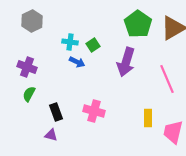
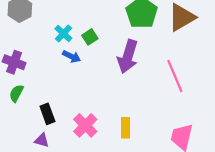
cyan cross: (70, 42) -> (63, 33), turned 35
pink cross: (94, 111) -> (85, 125), moved, turned 30
yellow rectangle: (148, 118) -> (125, 128), moved

